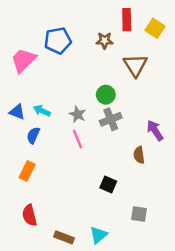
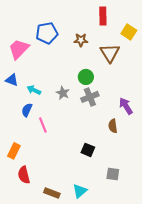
yellow square: (155, 28) -> (129, 32), moved
brown star: (105, 41) -> (81, 40), moved
blue triangle: (17, 112) -> (12, 80), moved
pink line: (77, 139) -> (43, 125), moved
orange rectangle: (27, 171) -> (14, 151), moved

